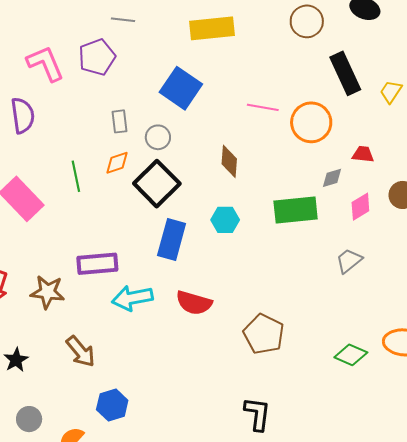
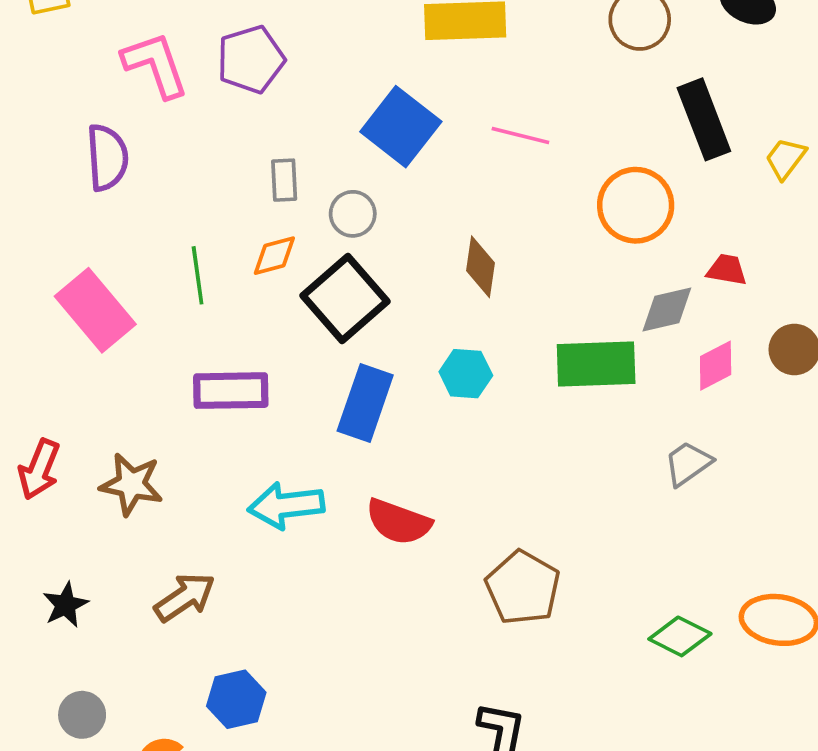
pink line: (263, 107) -> (520, 136), moved
gray diamond: (332, 178) -> (667, 309), size x1.4
purple rectangle: (97, 264) -> (231, 391), moved
brown arrow: (81, 351) -> (185, 597), turned -88

